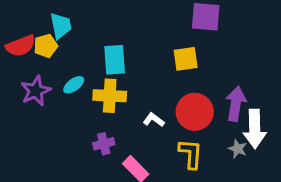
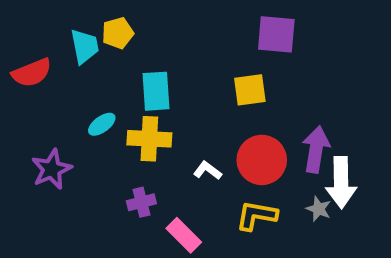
yellow pentagon: (46, 46) -> (118, 33), moved
purple star: (36, 91) -> (52, 169), moved
yellow L-shape: (191, 154) -> (256, 215), turned -84

